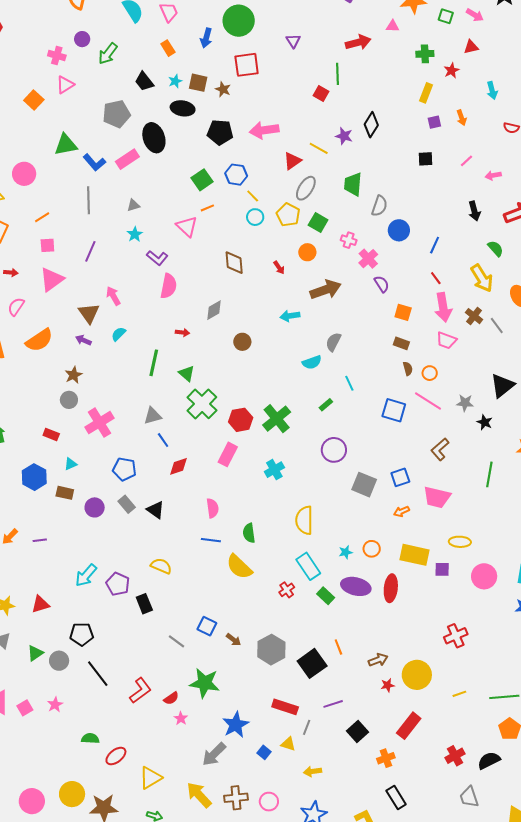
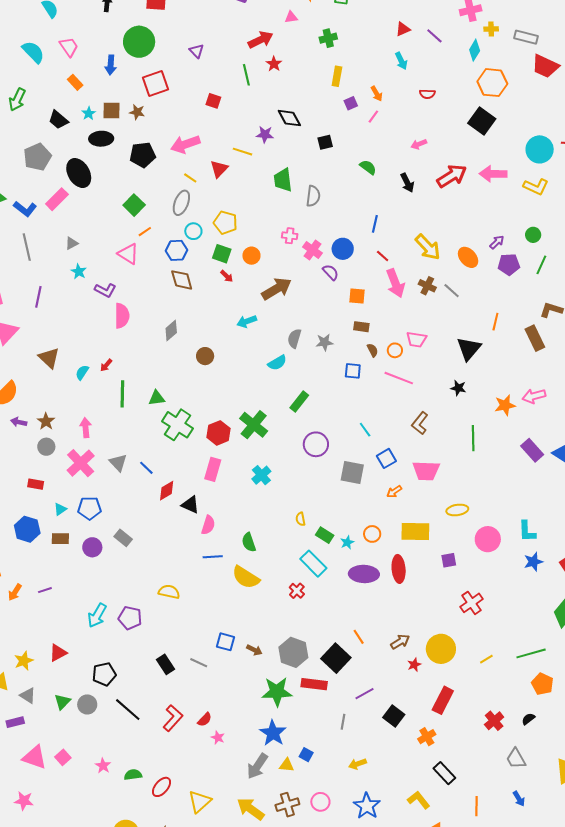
red triangle: (471, 47) -> (403, 29), moved
red star: (452, 70) -> (274, 64), moved
red square: (321, 94) -> (213, 101), moved
black diamond: (371, 125) -> (289, 118), turned -50
black square: (426, 159) -> (325, 142), moved
pink line: (466, 161) -> (373, 117), moved
blue hexagon: (236, 175) -> (176, 250), moved
gray ellipse: (306, 188) -> (181, 203), moved
yellow line: (253, 196) -> (190, 178), moved
green square: (318, 222) -> (222, 254), moved
blue circle: (399, 230) -> (343, 249), moved
green semicircle: (496, 249) -> (368, 167), moved
pink arrow: (113, 296) -> (86, 428), moved, turned 36
red arrow: (183, 332) -> (106, 365), moved, turned 136
purple arrow: (83, 340) -> (19, 422), moved
pink trapezoid: (446, 340) -> (416, 339), moved
green triangle: (187, 374) -> (157, 398), turned -36
cyan line: (349, 383) -> (365, 430), moved
gray star: (465, 403) -> (324, 342), moved
green rectangle: (326, 405) -> (299, 402), size x1.5
blue square: (394, 410) -> (353, 371), moved, size x0.7
gray triangle: (153, 416) -> (118, 463), moved, turned -48
blue pentagon: (124, 469) -> (90, 508), moved
pink semicircle: (213, 508) -> (208, 525), turned 36
black triangle: (155, 510) -> (190, 505), moved
yellow semicircle: (304, 520) -> (301, 519), size x0.5
purple square: (442, 569) -> (449, 560), moved
green rectangle: (326, 596) -> (325, 535), moved
black rectangle: (144, 604) -> (166, 664), moved
green star: (205, 683) -> (277, 692), moved
pink star: (55, 705) -> (103, 766), moved
red rectangle: (285, 707) -> (314, 684), moved
yellow triangle: (288, 744) -> (287, 765), moved
black semicircle: (489, 760) -> (528, 719), size x0.6

